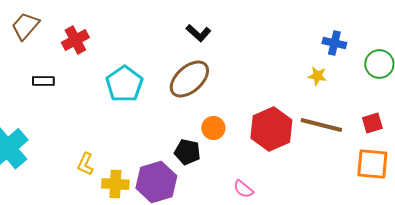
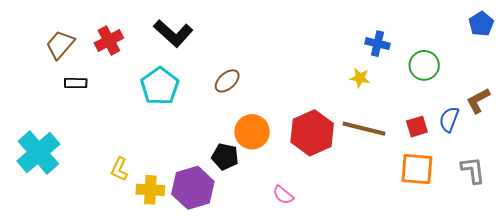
brown trapezoid: (25, 26) -> (60, 45), moved
black L-shape: (198, 33) -> (173, 33), moved, size x1.5
brown ellipse: (189, 79) -> (227, 81), size x0.6
orange circle: (213, 128) -> (252, 132), size x1.4

